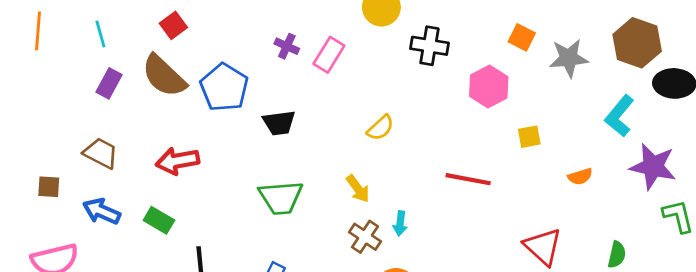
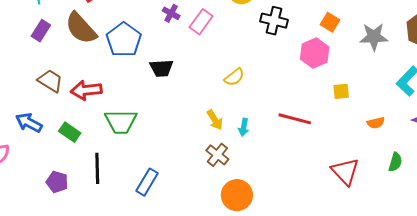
orange square: (522, 37) -> (330, 22), moved
brown trapezoid: (101, 153) -> (50, 81), moved
green trapezoid: (281, 198) -> (121, 122), moved
cyan arrow: (400, 224) -> (244, 127), moved
green semicircle: (617, 255) -> (395, 162), moved

